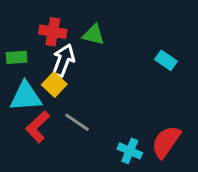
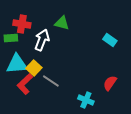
red cross: (53, 32) -> (22, 24), moved
yellow square: (54, 84) -> (34, 68), moved
red semicircle: (166, 142) -> (110, 83), moved, size x0.7

